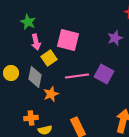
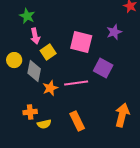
pink square: (68, 40) -> (81, 42), moved
yellow circle: (11, 73) -> (14, 60), moved
pink line: (77, 76) -> (76, 83), moved

